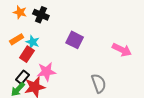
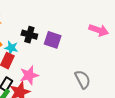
black cross: (41, 15) -> (29, 35), moved
pink arrow: (122, 50) -> (99, 30), moved

